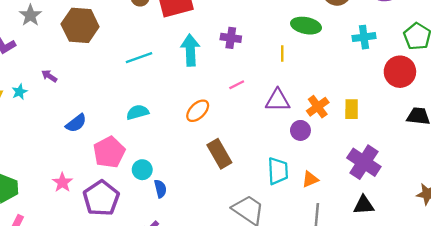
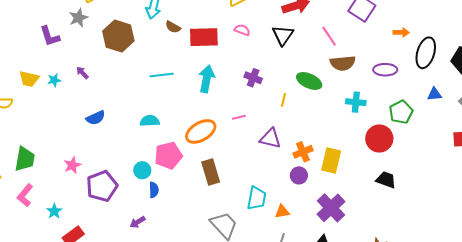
purple cross: (231, 38) -> (253, 78), moved
yellow rectangle: (352, 109) -> (331, 160), size x1.4
orange ellipse: (198, 111) -> (201, 131), size x1.4
purple circle: (300, 130) -> (299, 175), moved
pink pentagon: (109, 152) -> (168, 155), moved

